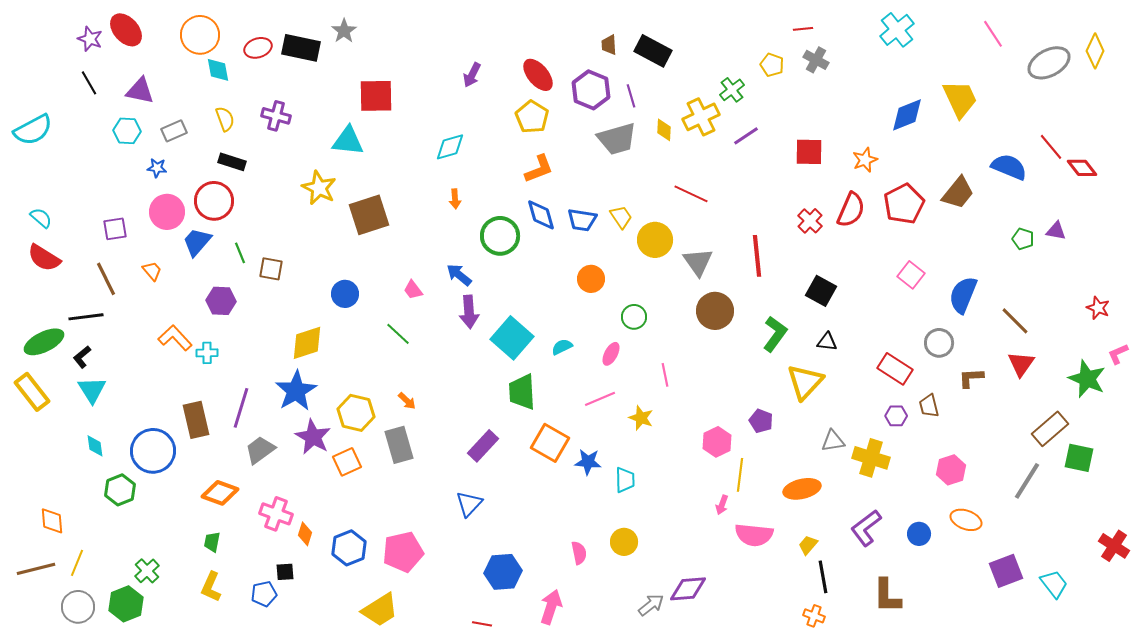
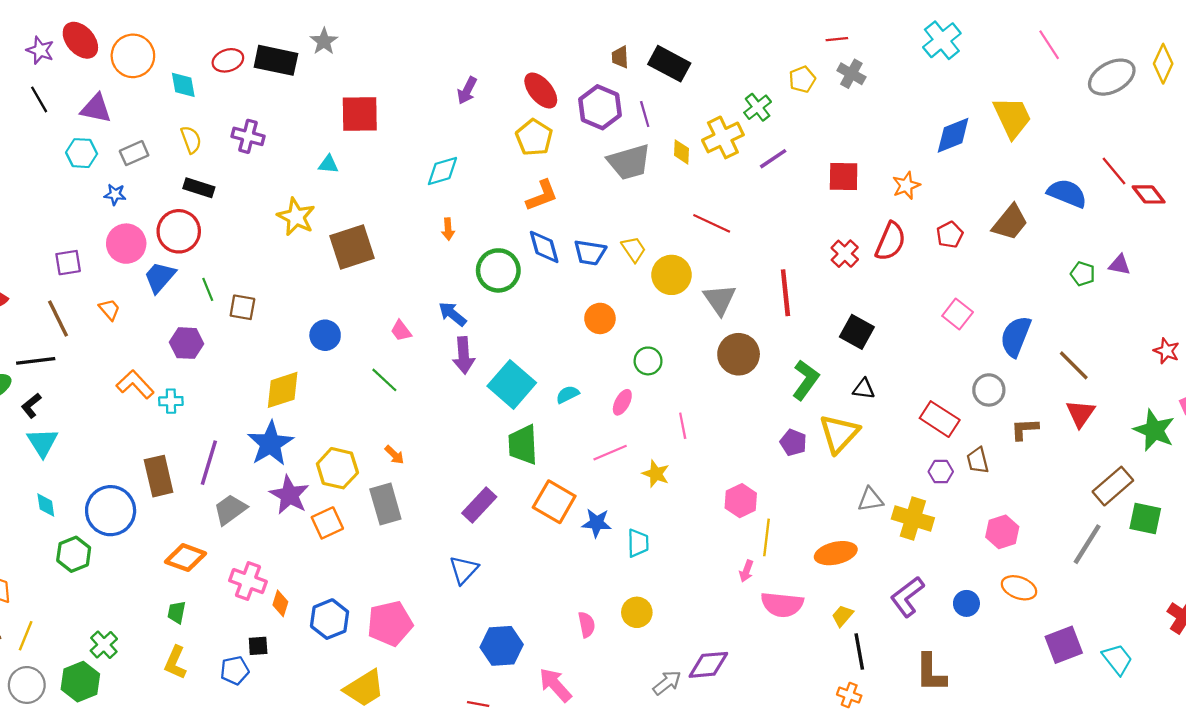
orange circle: (200, 35) -> (133, 56), moved
yellow pentagon: (772, 65) -> (802, 79), turned 30
cyan triangle: (348, 141) -> (328, 164), size x0.6
red pentagon: (904, 204) -> (950, 235), size x0.6
purple pentagon: (761, 421) -> (793, 442), moved
pink arrow: (551, 607) -> (555, 685), turned -60

